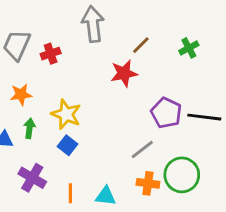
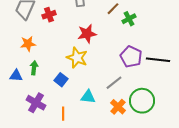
green cross: (189, 48) -> (129, 19), moved
red star: (124, 73) -> (87, 34), moved
yellow star: (66, 114) -> (77, 58), moved
orange cross: (148, 183) -> (118, 107), turned 35
cyan triangle: (106, 196) -> (88, 97), moved

